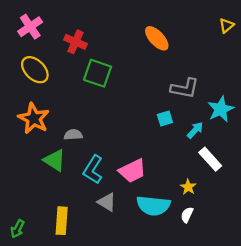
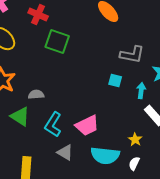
cyan square: (165, 118) -> (115, 80), turned 32
cyan arrow: (195, 130) -> (141, 90), turned -35

